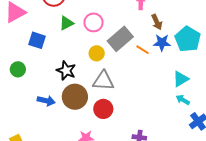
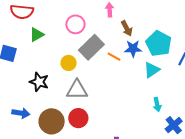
pink circle: (93, 22) -> (75, 24), moved
cyan triangle: (181, 79) -> (152, 70), moved
brown circle: (75, 97) -> (52, 121), moved
cyan arrow: (183, 100) -> (157, 104), turned -128

